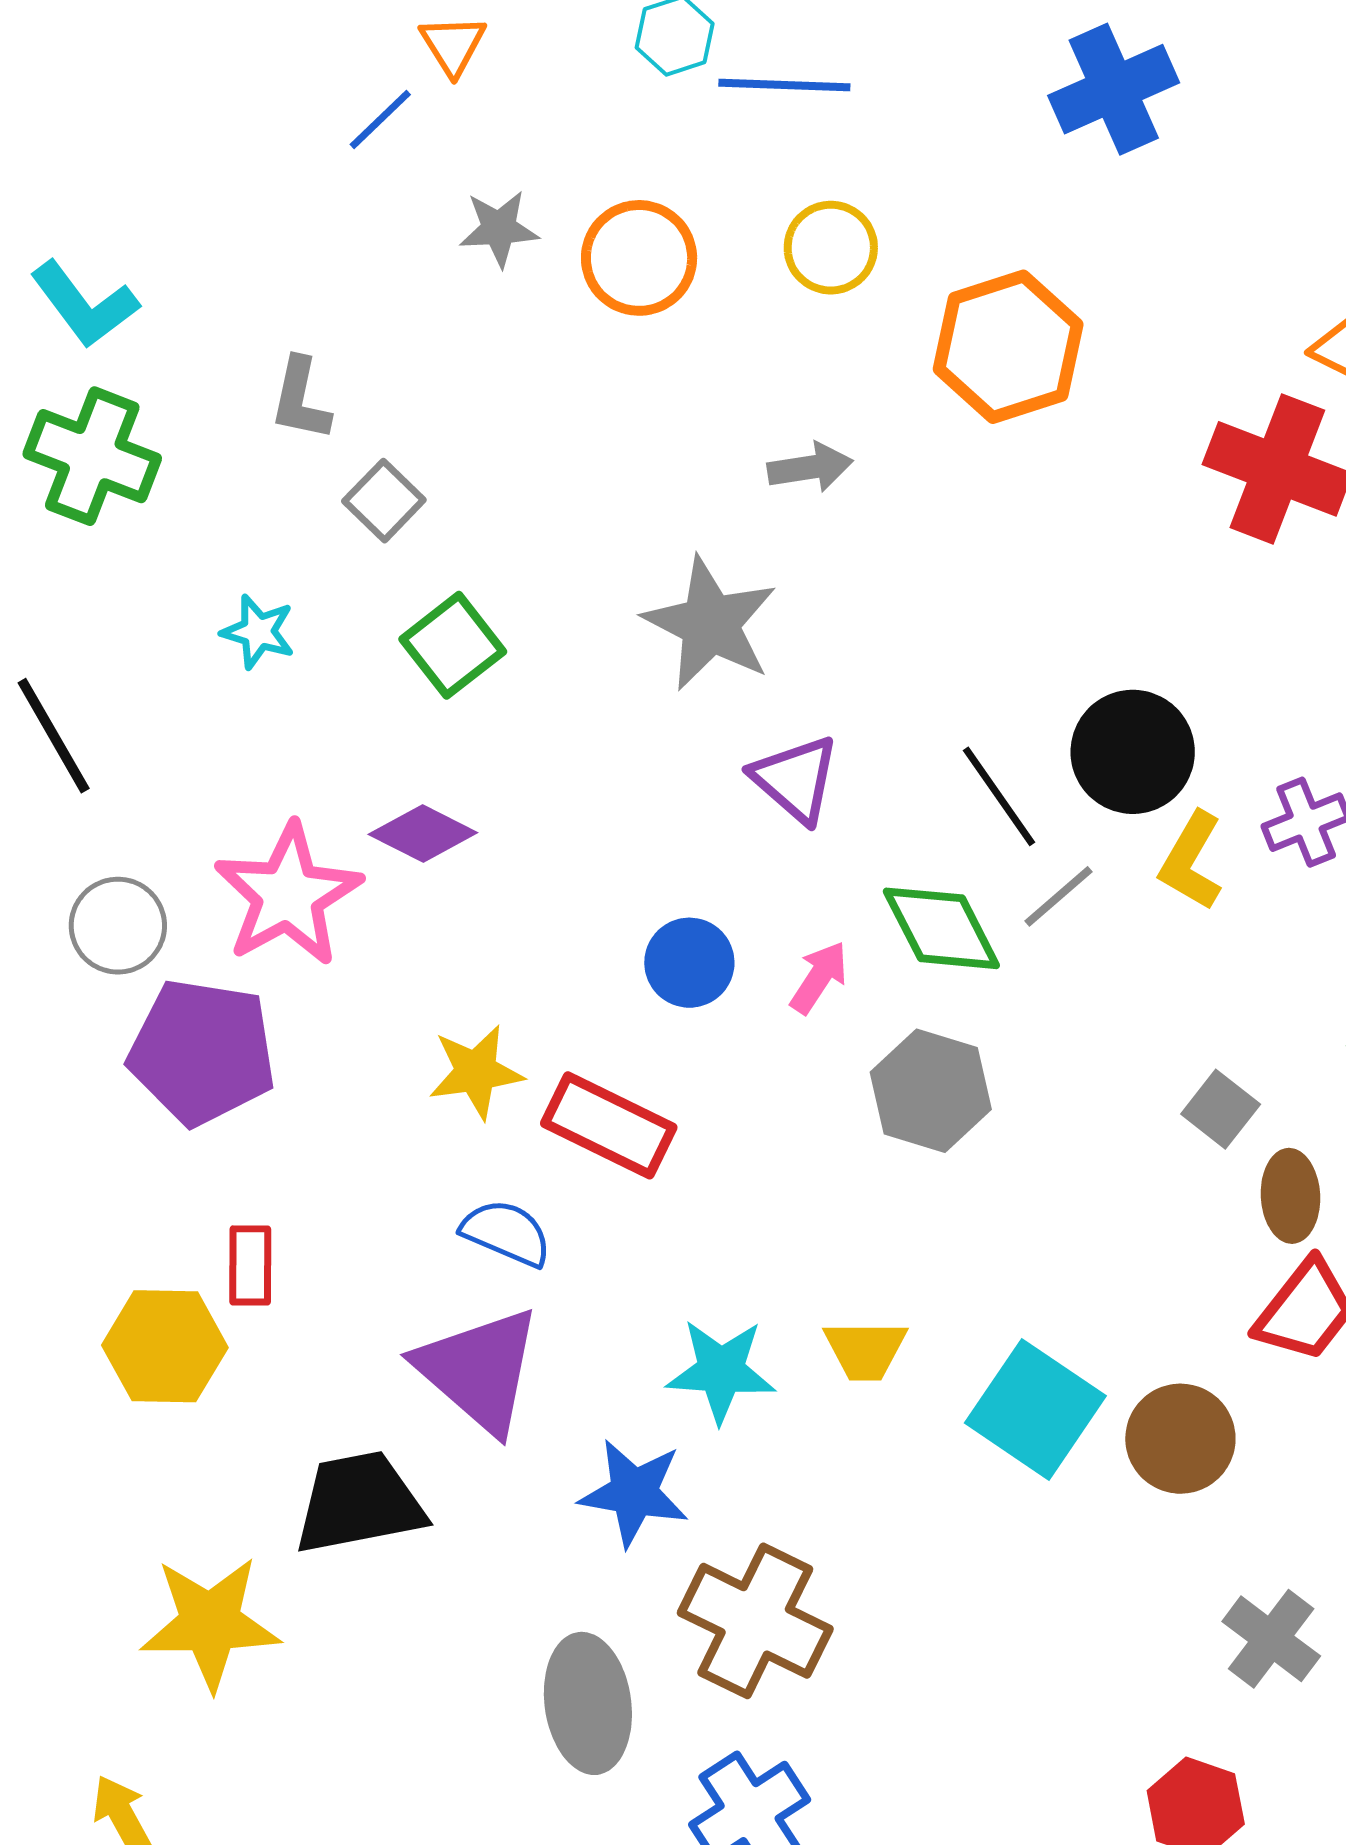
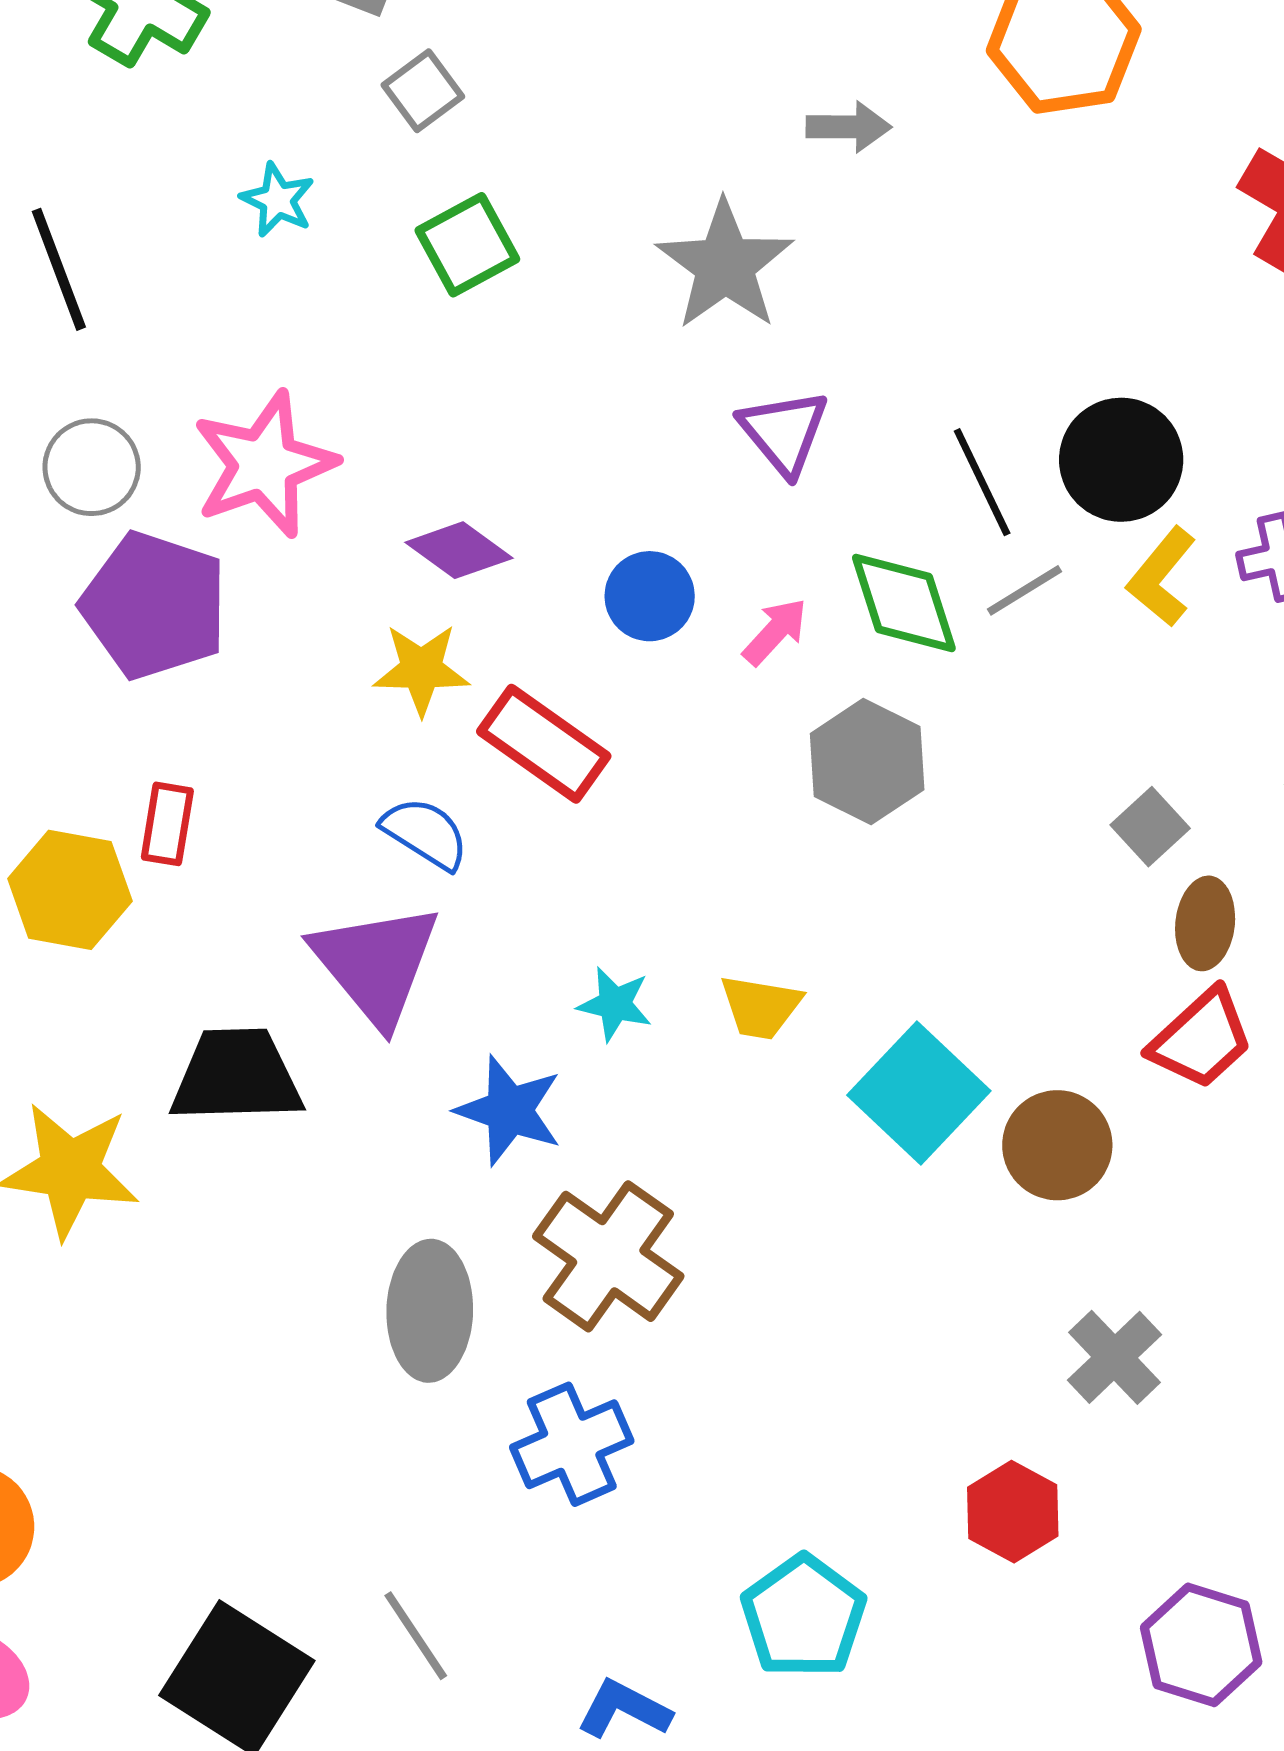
purple diamond: (423, 833) -> (459, 550), moved
cyan star: (721, 1371) -> (615, 1004), size x0.7

